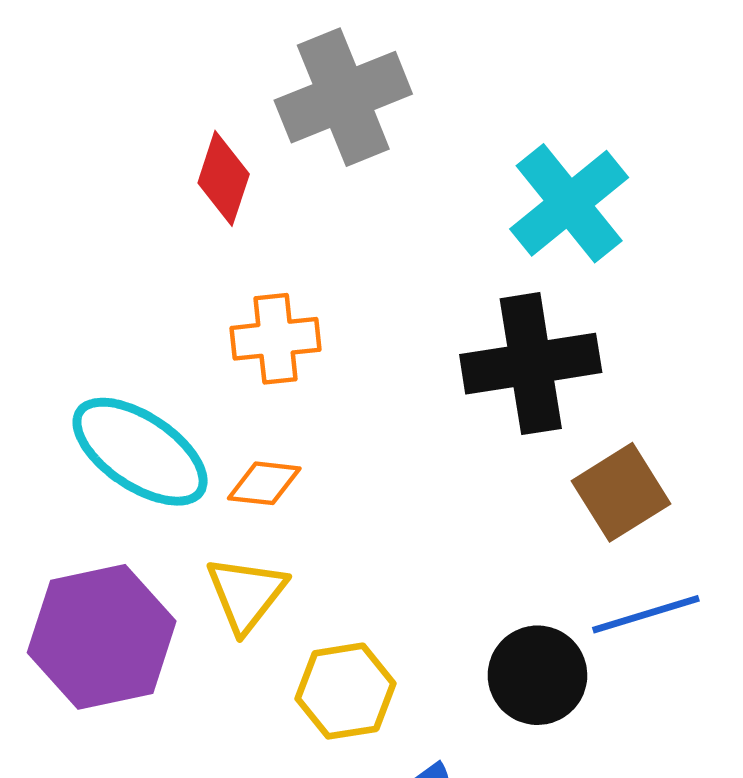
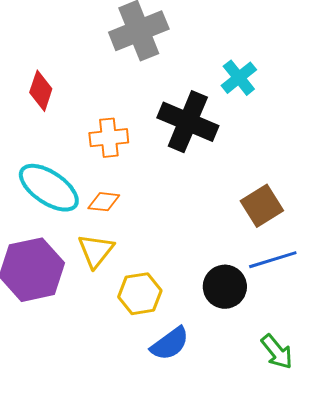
red diamond: (224, 178) -> (41, 91), moved
cyan cross: (569, 203) -> (239, 78), size x0.7
black cross: (531, 364) -> (188, 122), moved, turned 32

